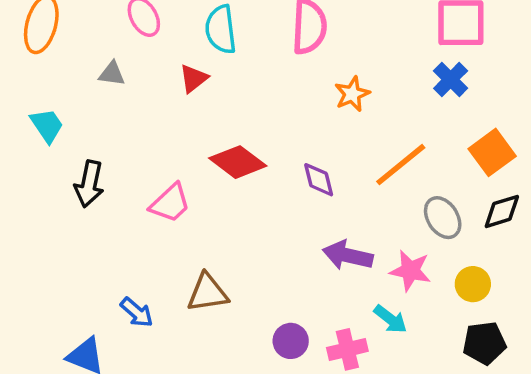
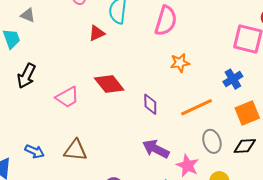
gray triangle: (112, 74) -> (28, 15), moved
blue cross: (451, 80) -> (233, 79), moved
blue arrow: (137, 312) -> (35, 151), turned -30

